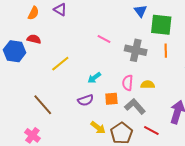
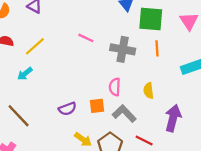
yellow line: (60, 64) -> (35, 46), moved
cyan arrow: (94, 78) -> (25, 74), moved
yellow semicircle: (148, 85) -> (148, 91), moved, turned -96

